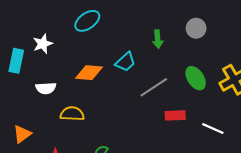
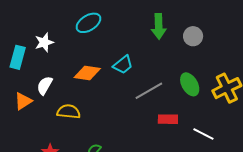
green arrow: (158, 39) -> (159, 26), moved, size x1.4
white semicircle: (46, 88) -> (45, 85), turned 120
orange triangle: (22, 134) -> (23, 101), moved

